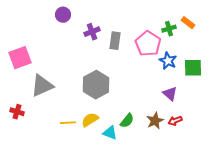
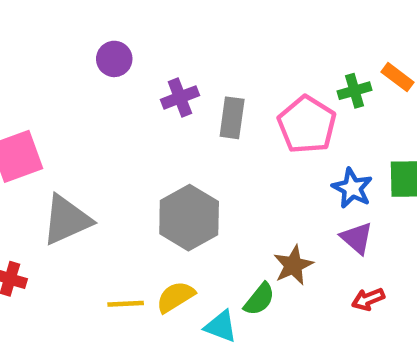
blue star: (168, 61) -> (352, 188), moved
brown star: (155, 121) -> (293, 265), moved

